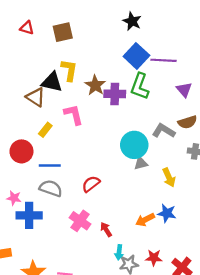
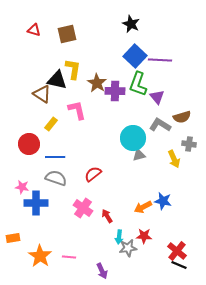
purple triangle: (184, 90) -> (157, 97), moved
yellow arrow: (169, 177) -> (174, 159), moved
red star: (154, 258) -> (144, 236), moved

